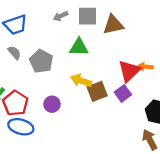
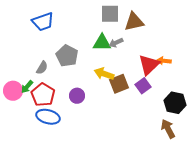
gray arrow: (61, 16) -> (116, 43), moved
gray semicircle: (14, 53) -> (42, 68), moved, turned 72

